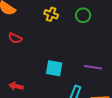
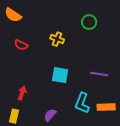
yellow cross: (51, 14) -> (57, 39), moved
red arrow: (16, 86) -> (22, 93), turned 96

